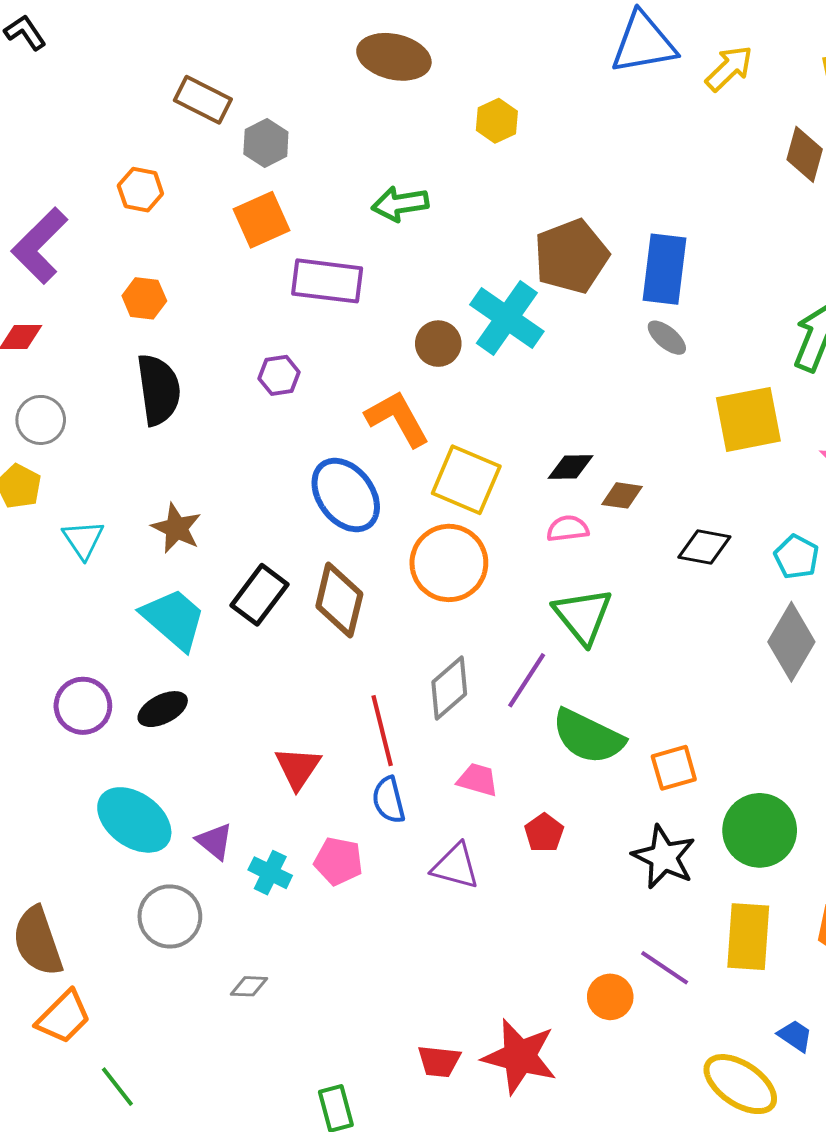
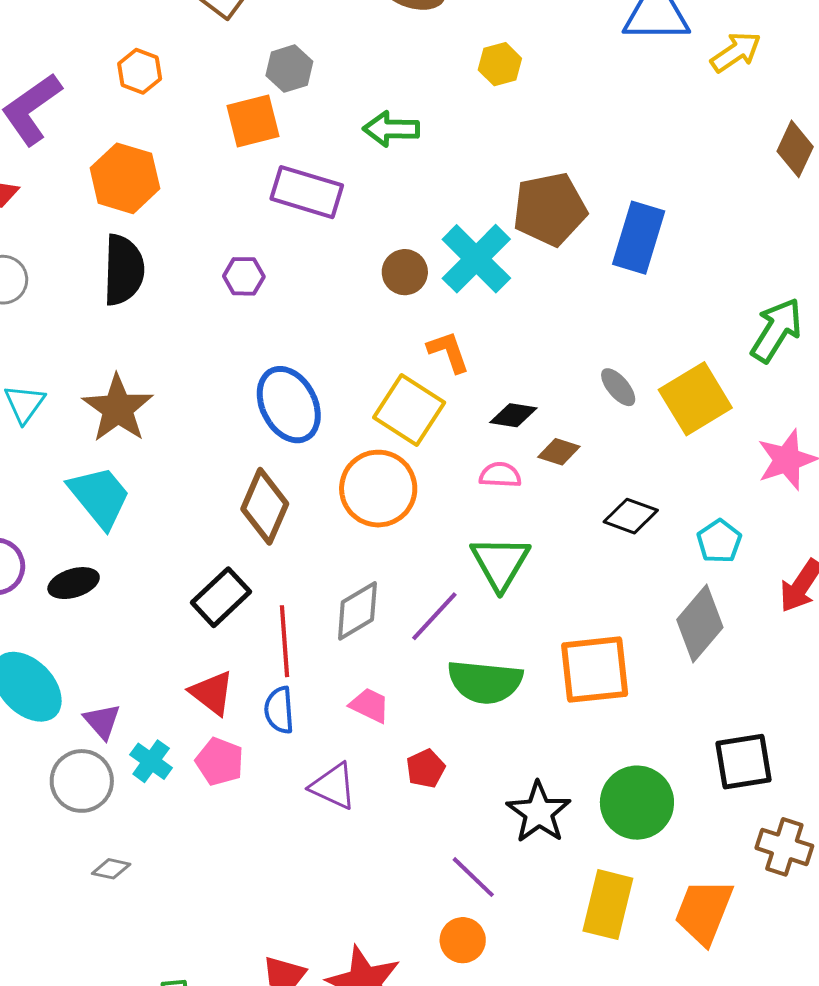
gray hexagon: (266, 143) -> (289, 69), moved
orange hexagon: (144, 298) -> (125, 178), size x1.6
gray ellipse: (667, 338) -> (618, 387), moved
orange L-shape: (397, 419) -> (448, 352), moved, size x0.7
yellow square: (748, 419) -> (695, 399), turned -30
brown star: (177, 528) -> (118, 408), size x1.4
black rectangle: (259, 595) -> (221, 597), moved
green semicircle: (588, 737) -> (485, 682), turned -30
red triangle: (298, 768) -> (212, 693), moved, turned -36
orange square: (674, 768) -> (595, 670), moved, size x1.6
gray circle: (170, 916) -> (82, 781), moved
purple line: (665, 968) -> (473, 877), moved

